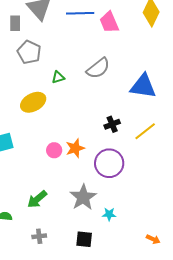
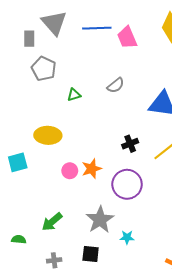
gray semicircle: (98, 68) -> (116, 85), size x0.7
yellow ellipse: (33, 102) -> (48, 135), moved, turned 30
black square: (84, 239) -> (91, 254), moved

